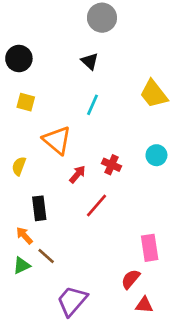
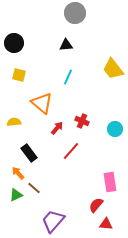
black triangle: (90, 61) -> (66, 45), turned -48
cyan circle: (156, 155) -> (115, 129), moved
yellow semicircle: (19, 166) -> (14, 122), turned 64
black rectangle: (39, 208) -> (29, 153), turned -30

